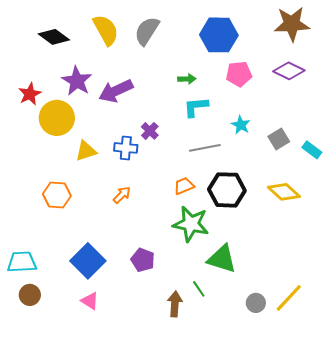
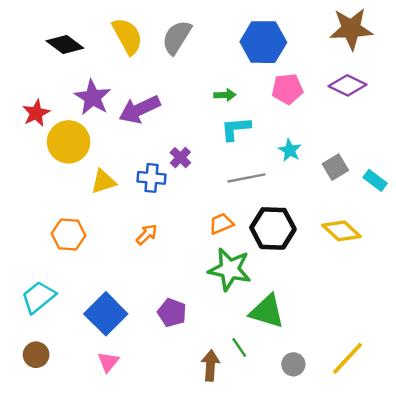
cyan trapezoid: (22, 262) -> (38, 297), moved, turned -36
pink triangle: (90, 301) -> (108, 362), turned 36
gray circle: (256, 303) -> (293, 364), moved

